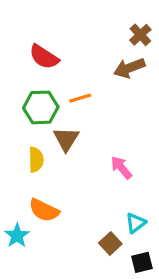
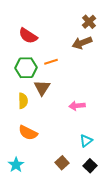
pink arrow: (121, 168) -> (77, 106), turned -56
cyan star: (17, 236) -> (16, 165), moved
brown square: (110, 243) -> (62, 163), moved
black square: (142, 262) -> (90, 166), turned -32

